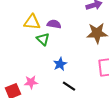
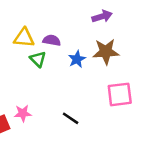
blue star: (60, 64) -> (77, 59), moved

